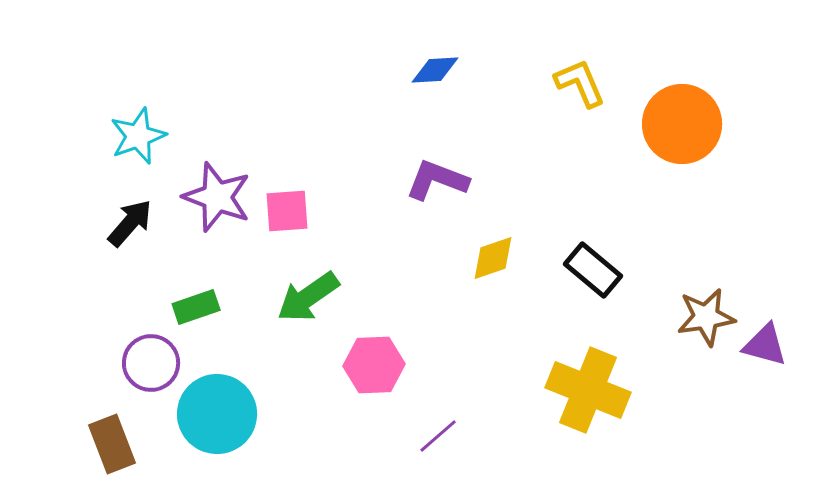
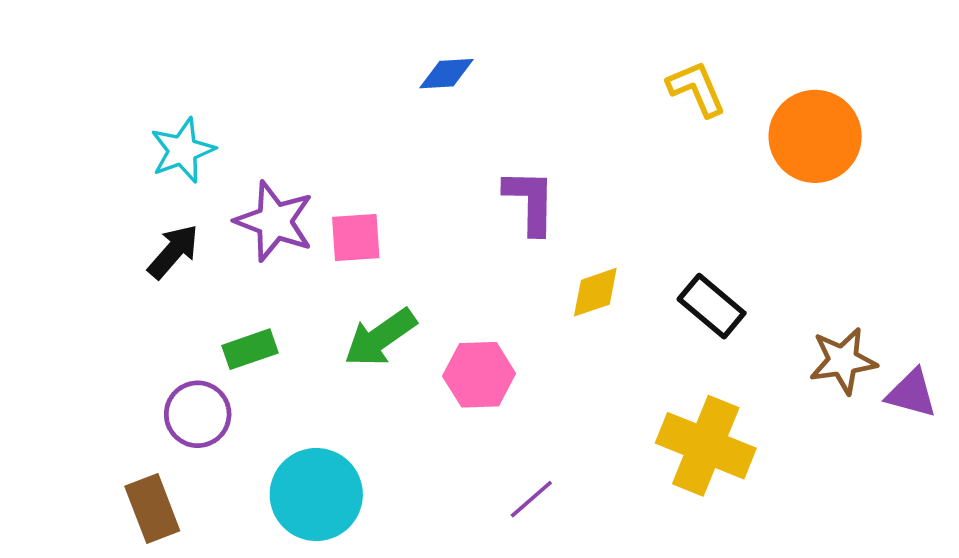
blue diamond: (435, 70) -> (446, 74), moved
purple L-shape: (437, 180) -> (530, 201), turned 70
pink hexagon: (374, 365) -> (479, 375), moved
cyan circle: (217, 414) -> (316, 494), moved

